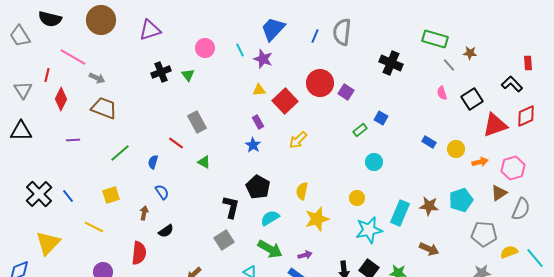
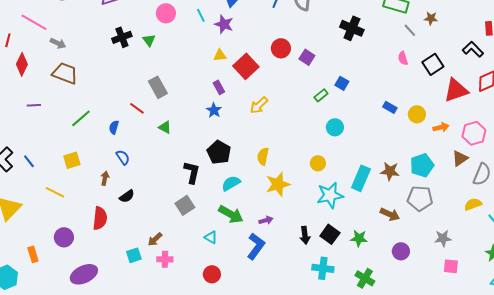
red circle: (320, 83) -> (281, 48), size x0.7
gray pentagon: (484, 234) -> (420, 198), moved
yellow semicircle: (509, 252) -> (473, 204), moved

